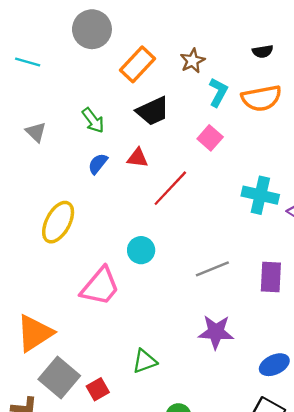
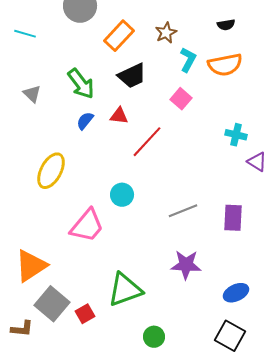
green arrow: (93, 120) -> (81, 84), size x1.4
cyan cross: (260, 195) -> (236, 135), moved, size x0.7
green triangle: (145, 361) -> (125, 290), size x1.6

